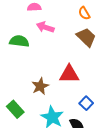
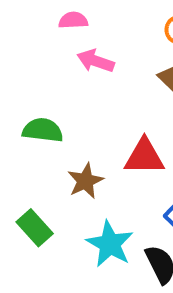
green semicircle: (19, 41) -> (43, 130), moved

